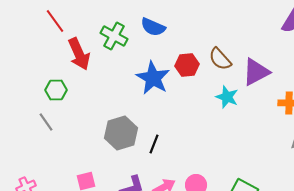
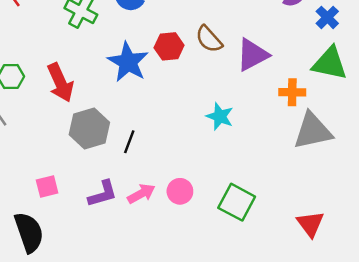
red arrow: (79, 54) -> (60, 83), moved
cyan star: (227, 97) -> (220, 116), moved

